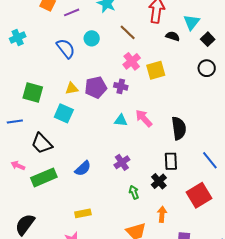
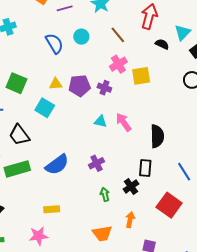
blue semicircle: (83, 168) -> (57, 165), size x1.4
red square: (199, 195) -> (169, 205), turned -30

